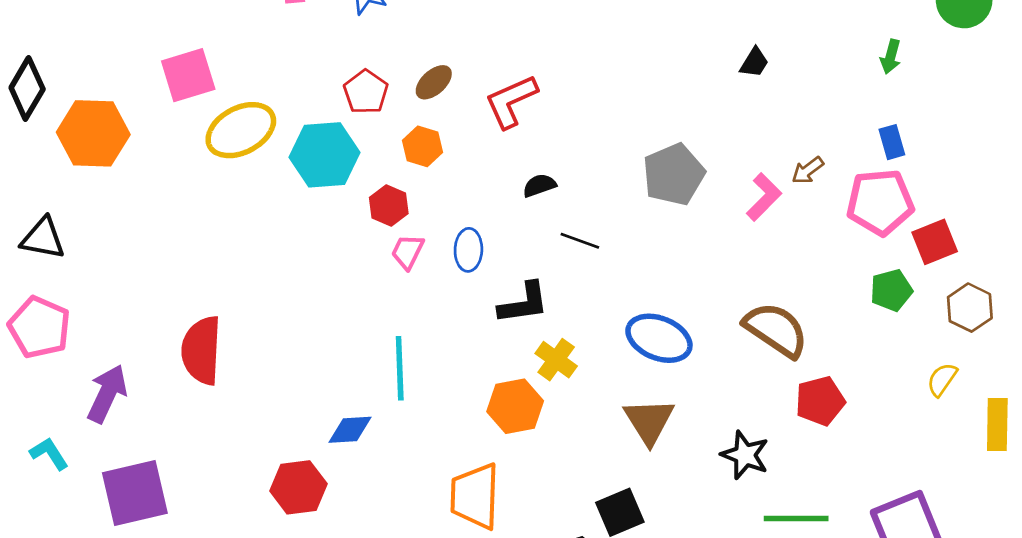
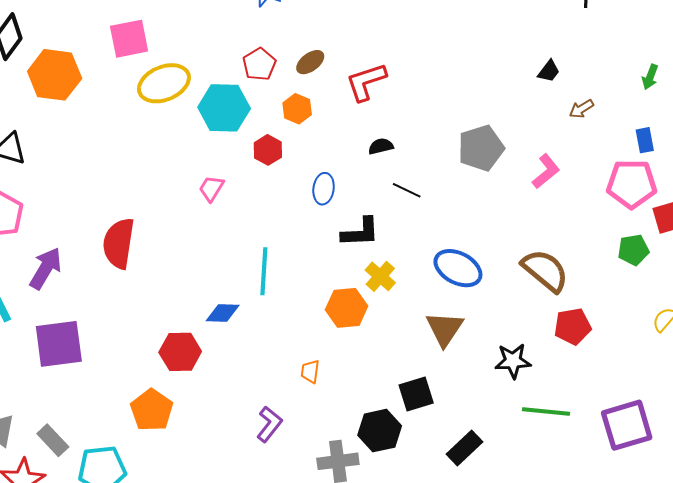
brown arrow: (808, 170) -> (581, 109), moved
pink trapezoid: (408, 252) -> (211, 188), moved
black star: (745, 455) -> (513, 361), turned -30
orange trapezoid: (475, 496) -> (310, 371), size x0.5

